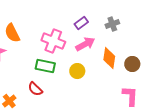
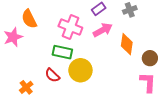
brown circle: (132, 64) -> (150, 58), moved
yellow circle: (77, 71) -> (80, 70), moved, size x1.5

